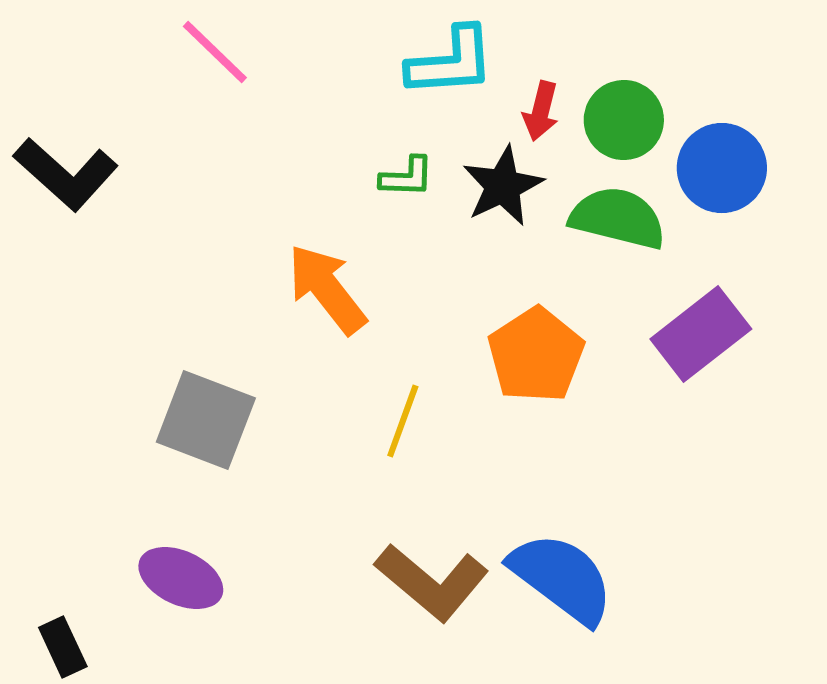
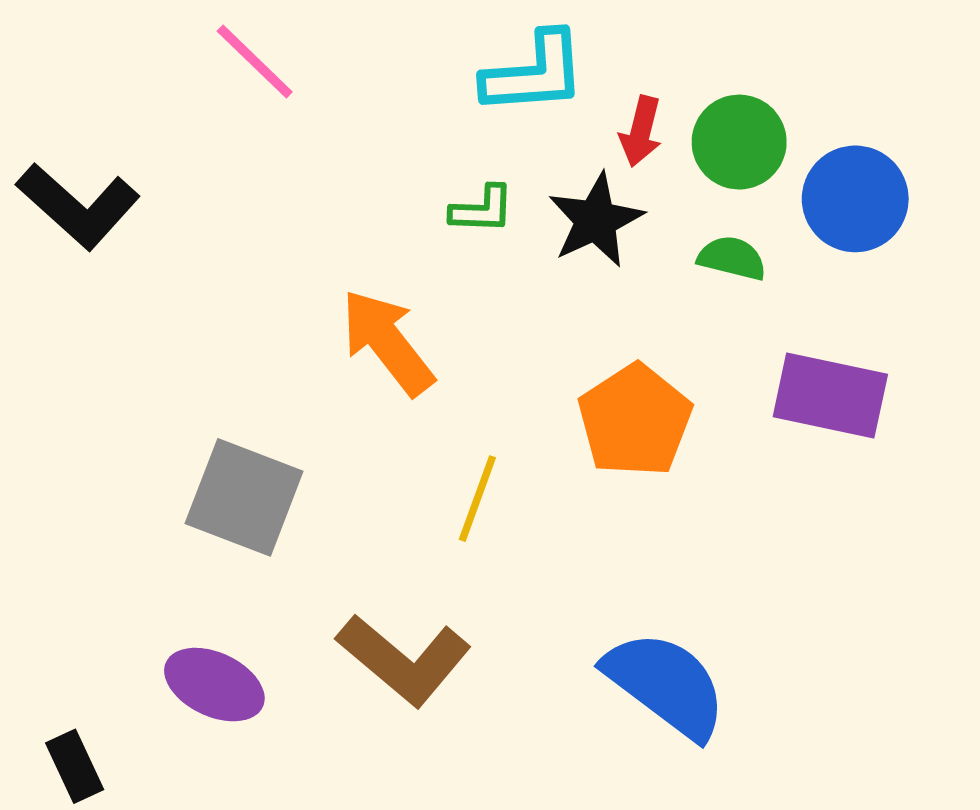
green semicircle: (618, 218) -> (732, 258), size x0.6
purple rectangle: (701, 334) -> (830, 396), turned 50
brown L-shape: (432, 582) -> (404, 660), moved

